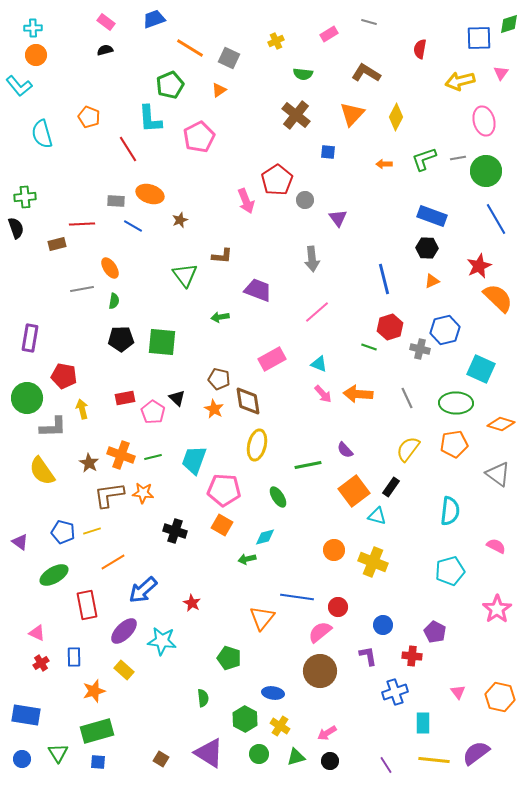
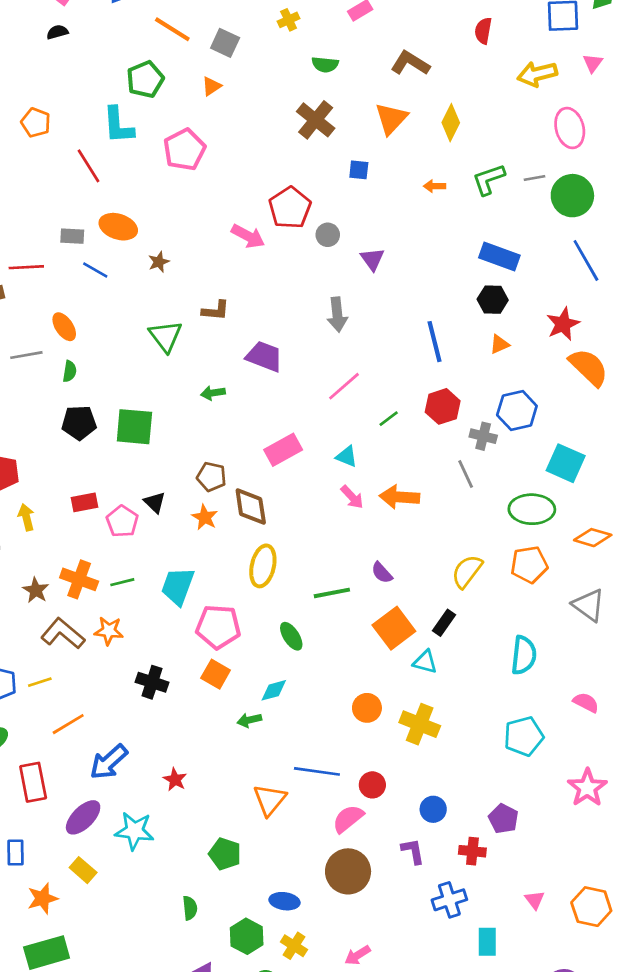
pink arrow: (246, 201) -> (248, 236), turned -40
green line: (369, 347) -> (389, 419), moved, turned -56
gray line: (407, 398) -> (466, 474), moved
brown L-shape: (109, 495) -> (63, 634), turned 48

